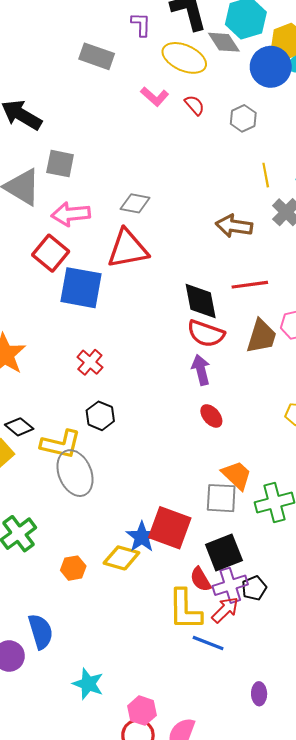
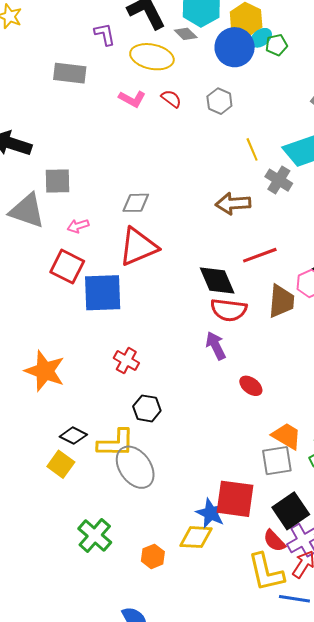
gray diamond: (224, 42) -> (186, 34), size x0.7
pink arrow: (71, 214) -> (78, 226), size x0.6
purple arrow: (201, 370) -> (216, 346), moved

